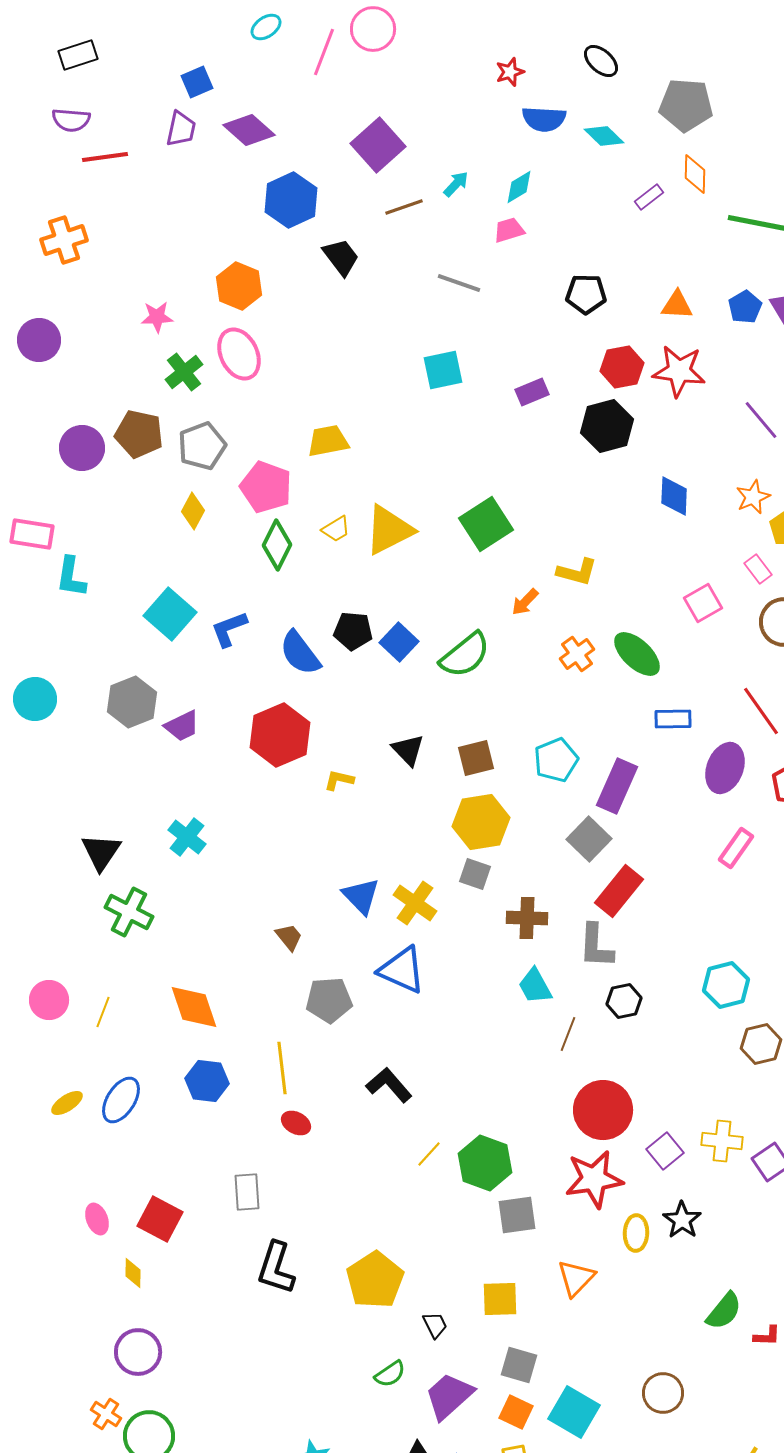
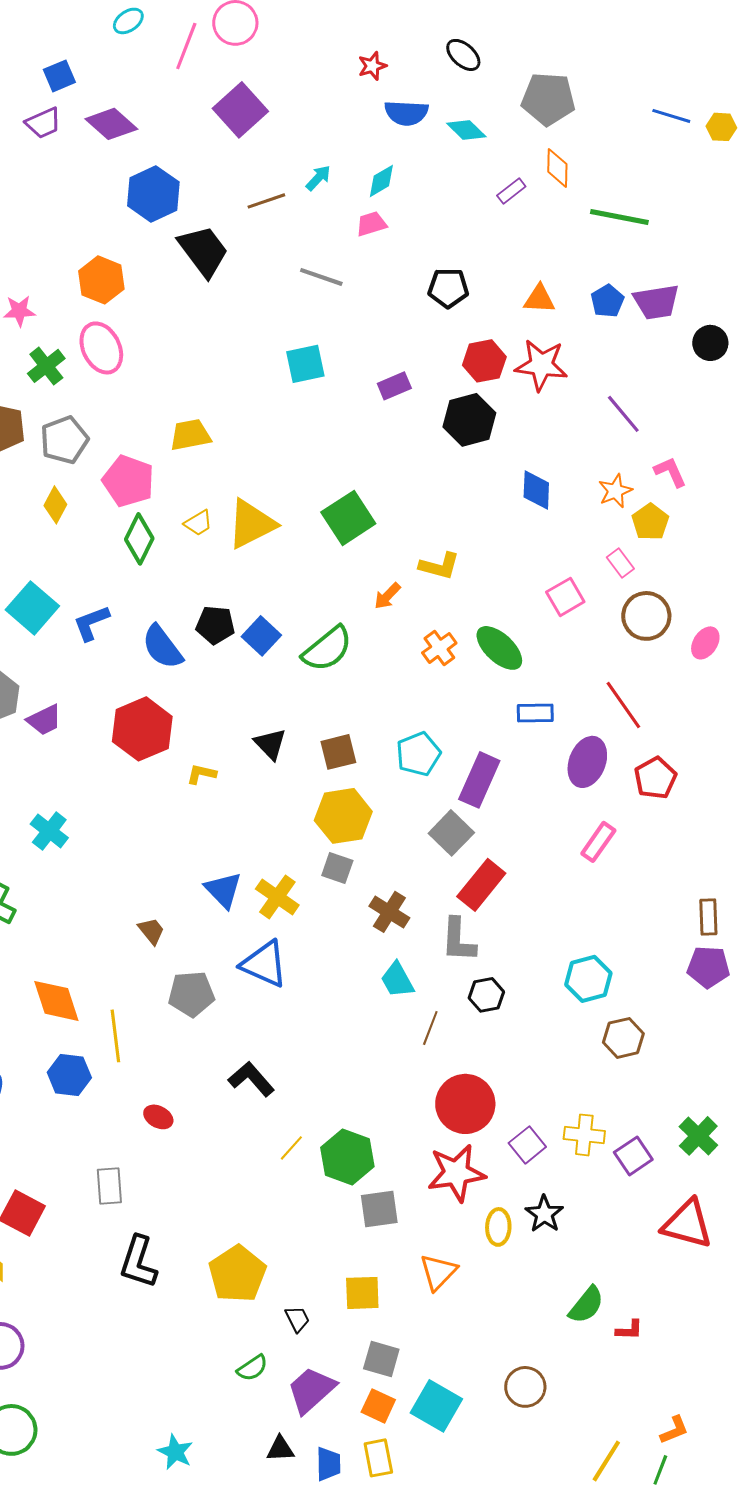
purple trapezoid: (181, 129) -> (43, 123), turned 54
purple square: (378, 145) -> (240, 110), moved
black trapezoid: (341, 257) -> (203, 251), size x1.4
brown cross: (527, 918) -> (389, 912), turned 30
yellow line: (282, 1068) -> (115, 1036), moved

